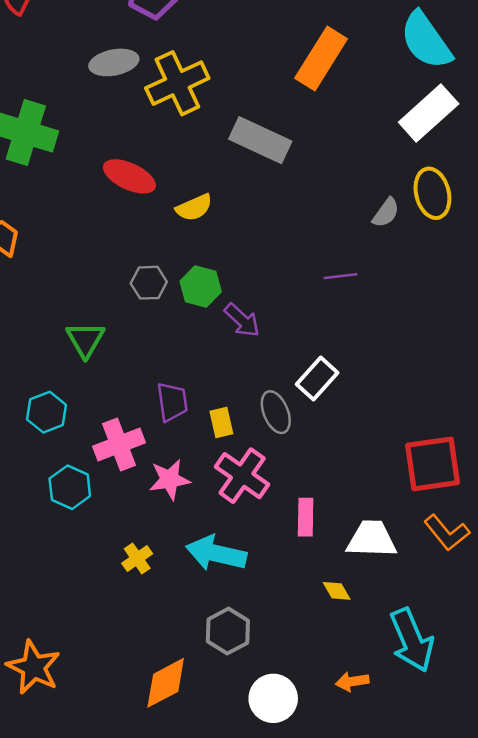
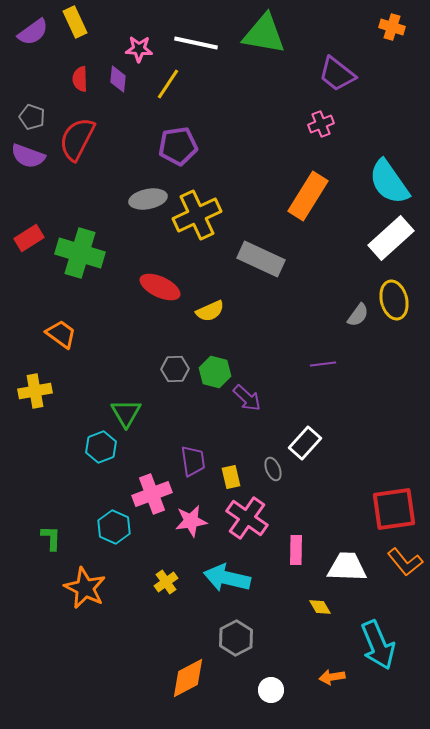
cyan hexagon: (47, 412) -> (101, 447), moved
gray ellipse: (276, 412) -> (273, 469), size x0.7
orange star: (34, 667) -> (85, 588), moved
white circle: (273, 698) -> (271, 690), size x0.7

